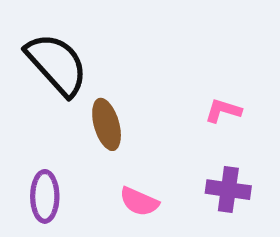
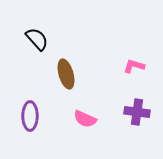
black semicircle: (57, 64) -> (37, 39), size x0.6

